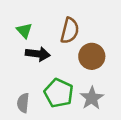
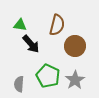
green triangle: (24, 31) -> (20, 25), turned -40
black arrow: (38, 54) -> (31, 44), turned 42

